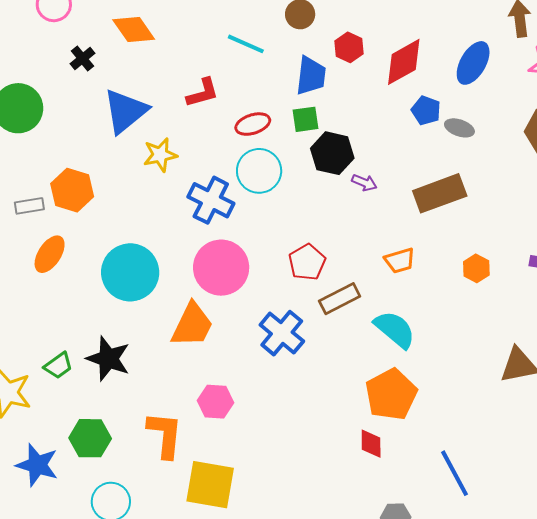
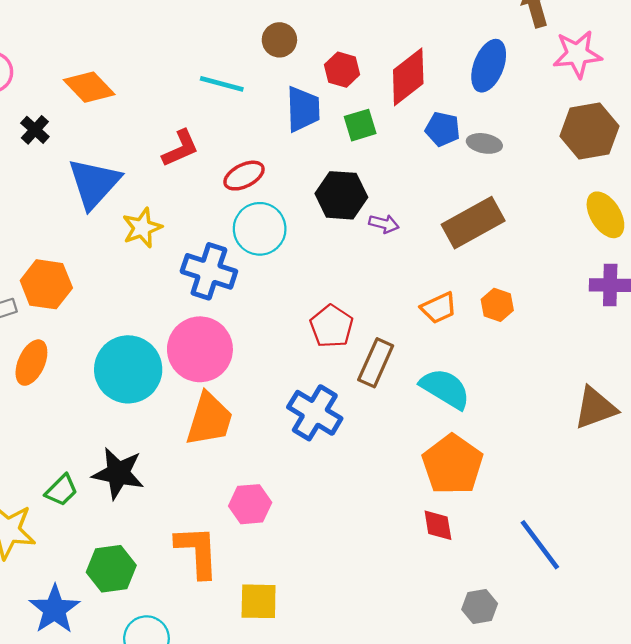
green square: (306, 119) -> (360, 125), moved
pink circle: (221, 268) -> (200, 349), moved
orange hexagon: (476, 268) -> (497, 305), moved
brown rectangle: (340, 299) -> (376, 363), turned -30
blue star: (37, 465) -> (55, 609), turned 30
yellow square: (210, 485) -> (259, 601), size x0.7

